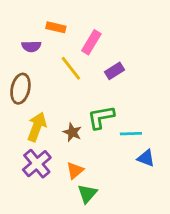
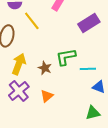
yellow line: (71, 68) -> (32, 21), moved
purple rectangle: (115, 71) -> (89, 23), moved, size x1.5
green triangle: (87, 194) -> (93, 113), moved, turned 35

